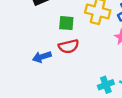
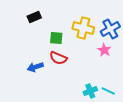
red semicircle: (69, 46) -> (58, 58), turned 36

